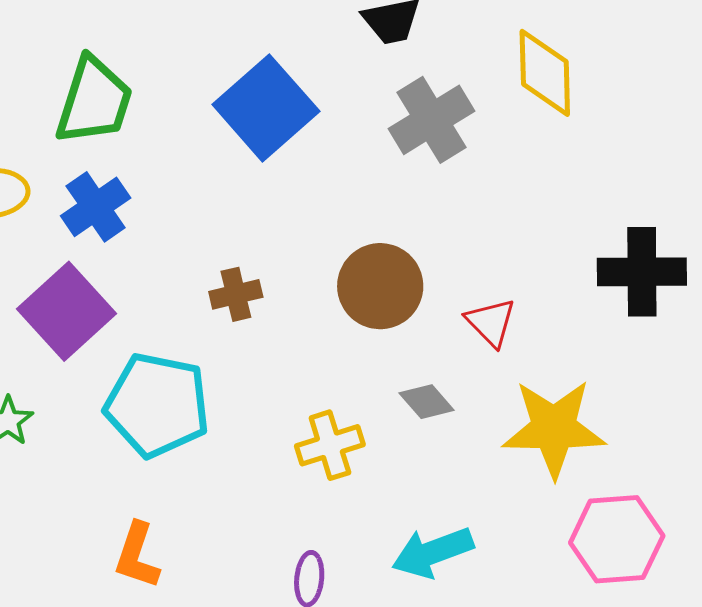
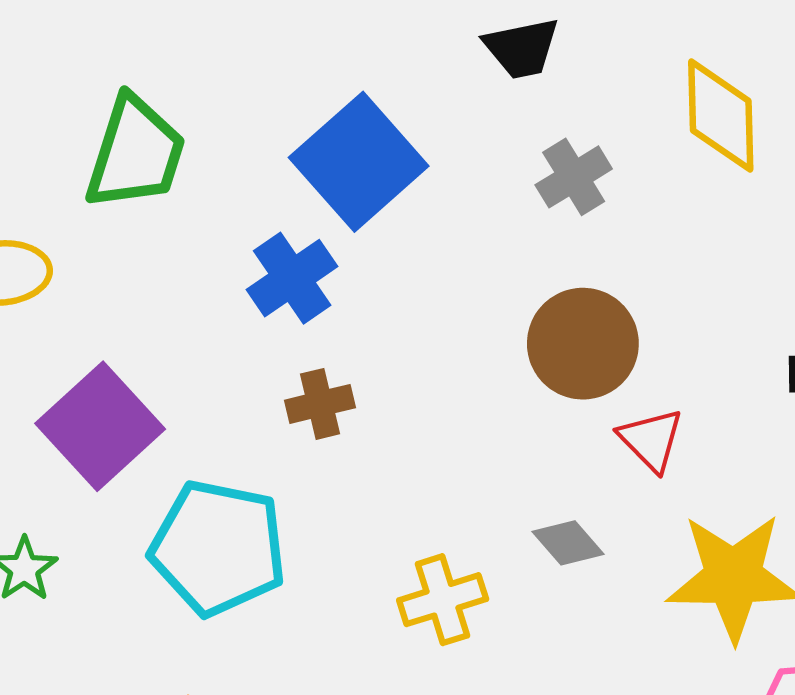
gray cross: (431, 120) -> (574, 177), size x0.7
blue cross: (96, 207) -> (292, 278), moved
brown circle: (380, 286) -> (583, 344), moved

